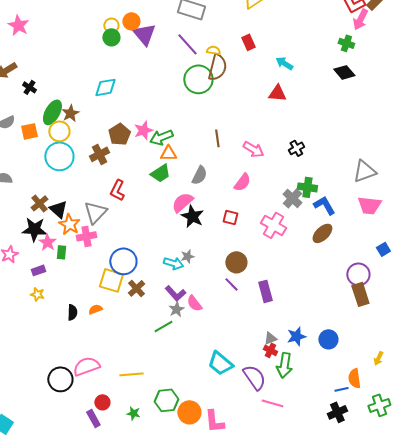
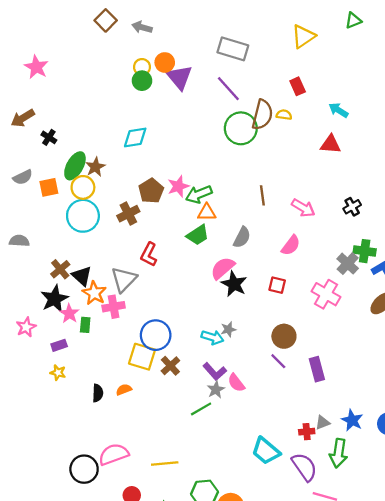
yellow semicircle: (213, 50) -> (284, 115), moved
black star: (34, 229) -> (55, 299), turned -30
blue star: (296, 336) -> (352, 420), turned -30
red cross: (270, 350) -> (307, 432), moved, turned -32

